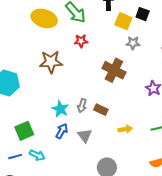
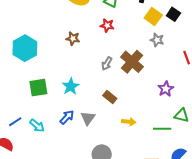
brown star: (51, 62) -> (73, 38), size x0.6
gray arrow: (82, 106) -> (107, 64), moved
green square: (24, 131) -> (38, 88), moved
blue arrow: (62, 131) -> (67, 117), moved
blue line: (15, 157) -> (15, 122), turned -32

